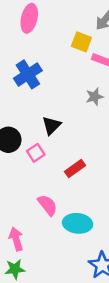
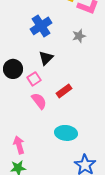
blue cross: (28, 74) -> (41, 26), moved
pink semicircle: (48, 205) -> (39, 101), moved

